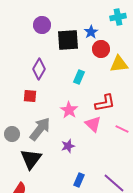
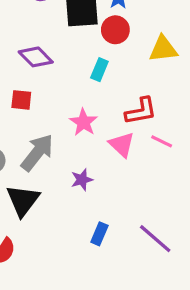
red circle: (101, 49) -> (115, 30), moved
purple diamond: (39, 69) -> (36, 57), turned -75
pink line: (122, 129) -> (162, 141), moved

